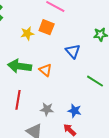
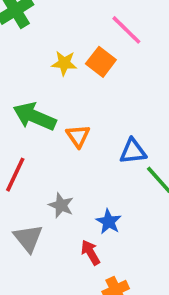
blue triangle: (73, 51) -> (133, 151), moved, turned 49

